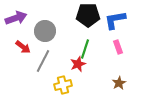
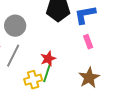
green line: (85, 49) -> (47, 73), moved
brown star: (119, 83) -> (89, 78), size x1.5

